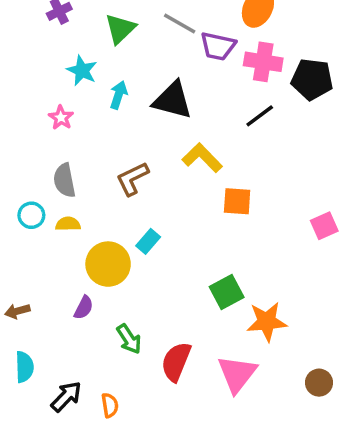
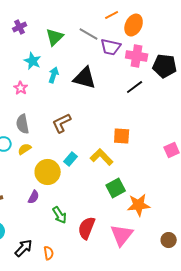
yellow L-shape: (202, 158) -> (102, 157), moved
yellow semicircle: (68, 224) -> (25, 149), turned -32

